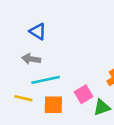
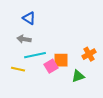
pink square: (84, 94) -> (51, 66), moved
orange square: (53, 105) -> (61, 60), moved

